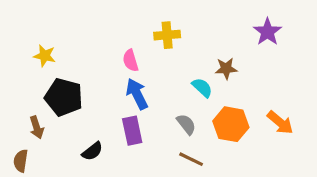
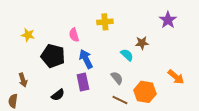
pink semicircle: (131, 61) -> (74, 35), moved
black pentagon: (64, 97) -> (53, 56), moved
orange hexagon: (231, 124) -> (145, 92), moved

